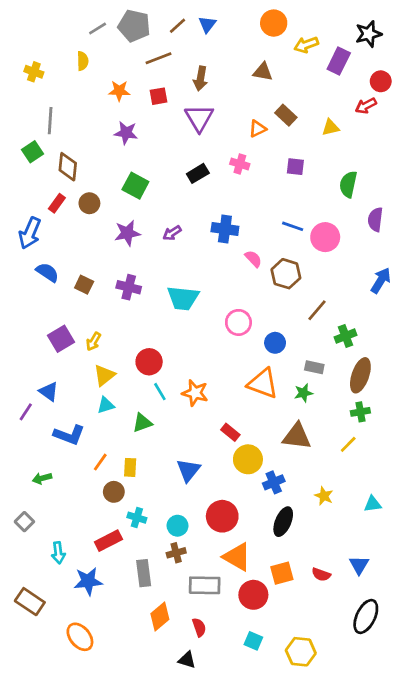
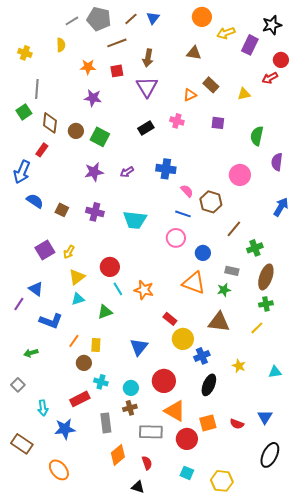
brown circle: (89, 203) -> (76, 131), moved
blue line: (293, 226) -> (183, 214), moved

